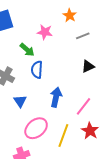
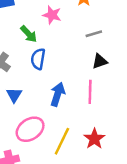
gray line: (83, 36) -> (94, 34), moved
pink line: (83, 106) -> (90, 92), moved, turned -42

